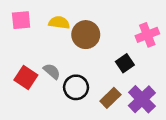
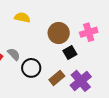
brown circle: (86, 35) -> (59, 33), moved

